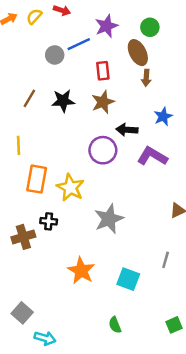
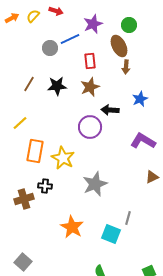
yellow line: (19, 145) -> (20, 123), turned 49
purple L-shape: (152, 156) -> (143, 141), moved
gray line: (166, 260) -> (128, 218), moved

